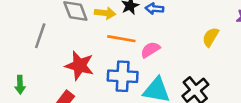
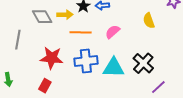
yellow semicircle: (211, 37) -> (149, 21), turned -42
pink semicircle: (150, 50) -> (113, 32), moved

